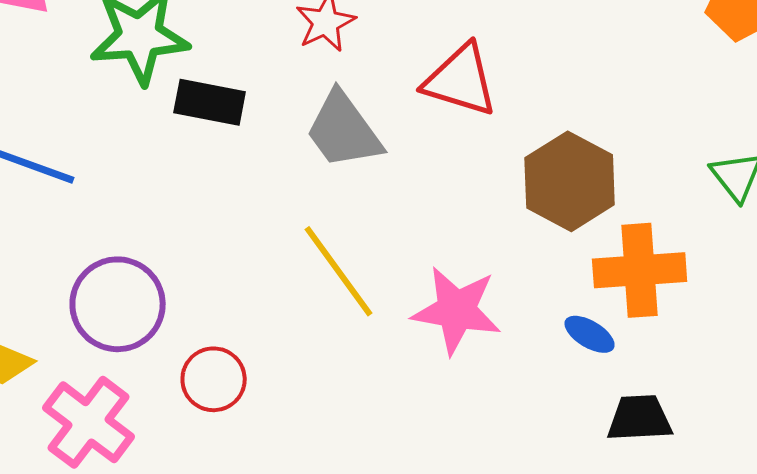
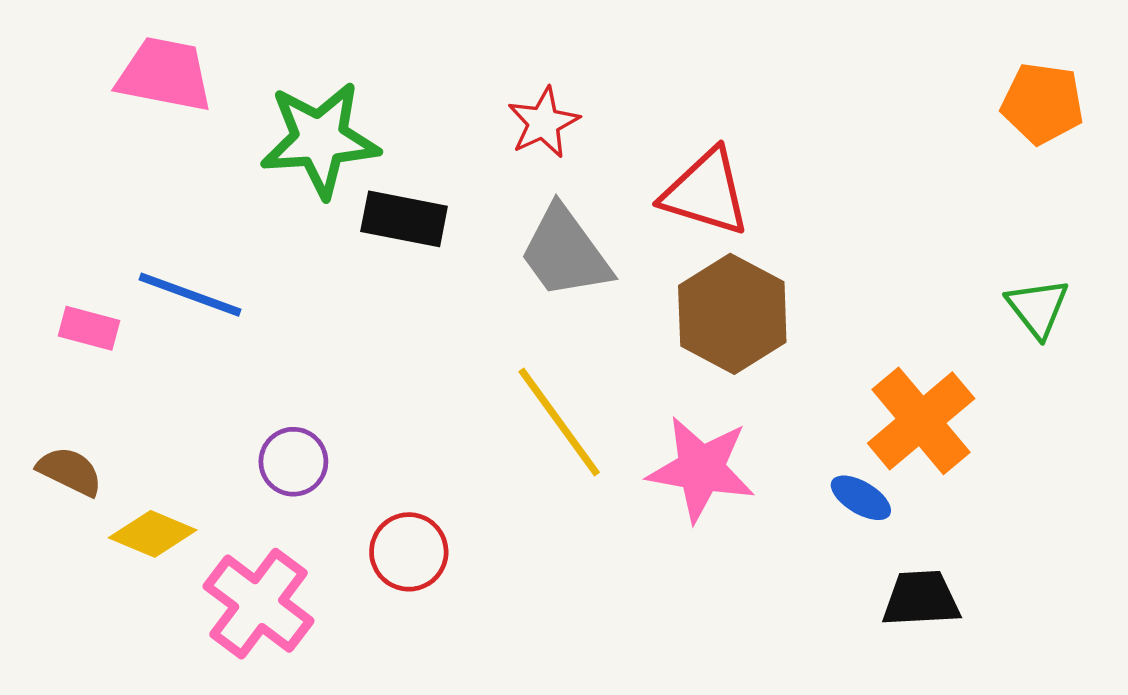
brown hexagon: (570, 181) -> (732, 314), moved
orange cross: (640, 270) -> (921, 421), turned -36
purple circle: (118, 304) -> (293, 462), size x0.6

